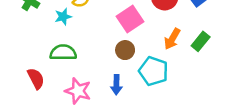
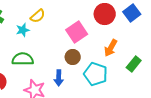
green rectangle: (201, 41) -> (134, 64), moved
blue arrow: (116, 85) -> (59, 78), moved

